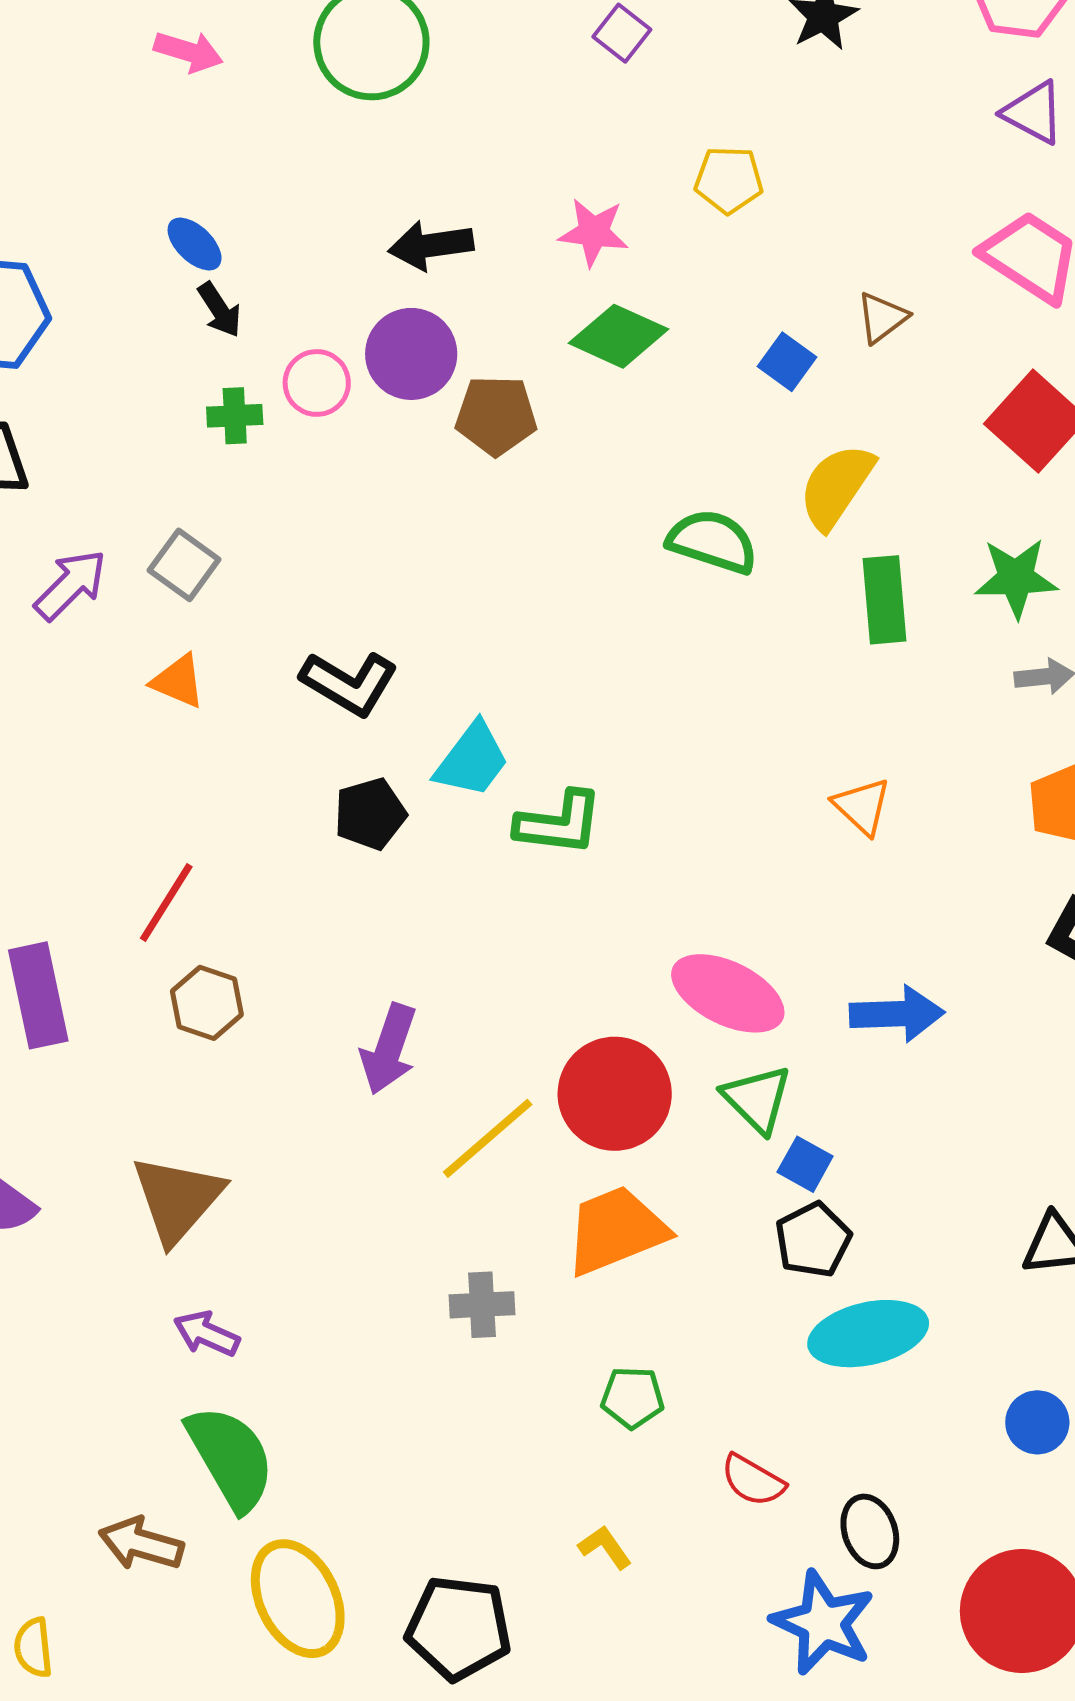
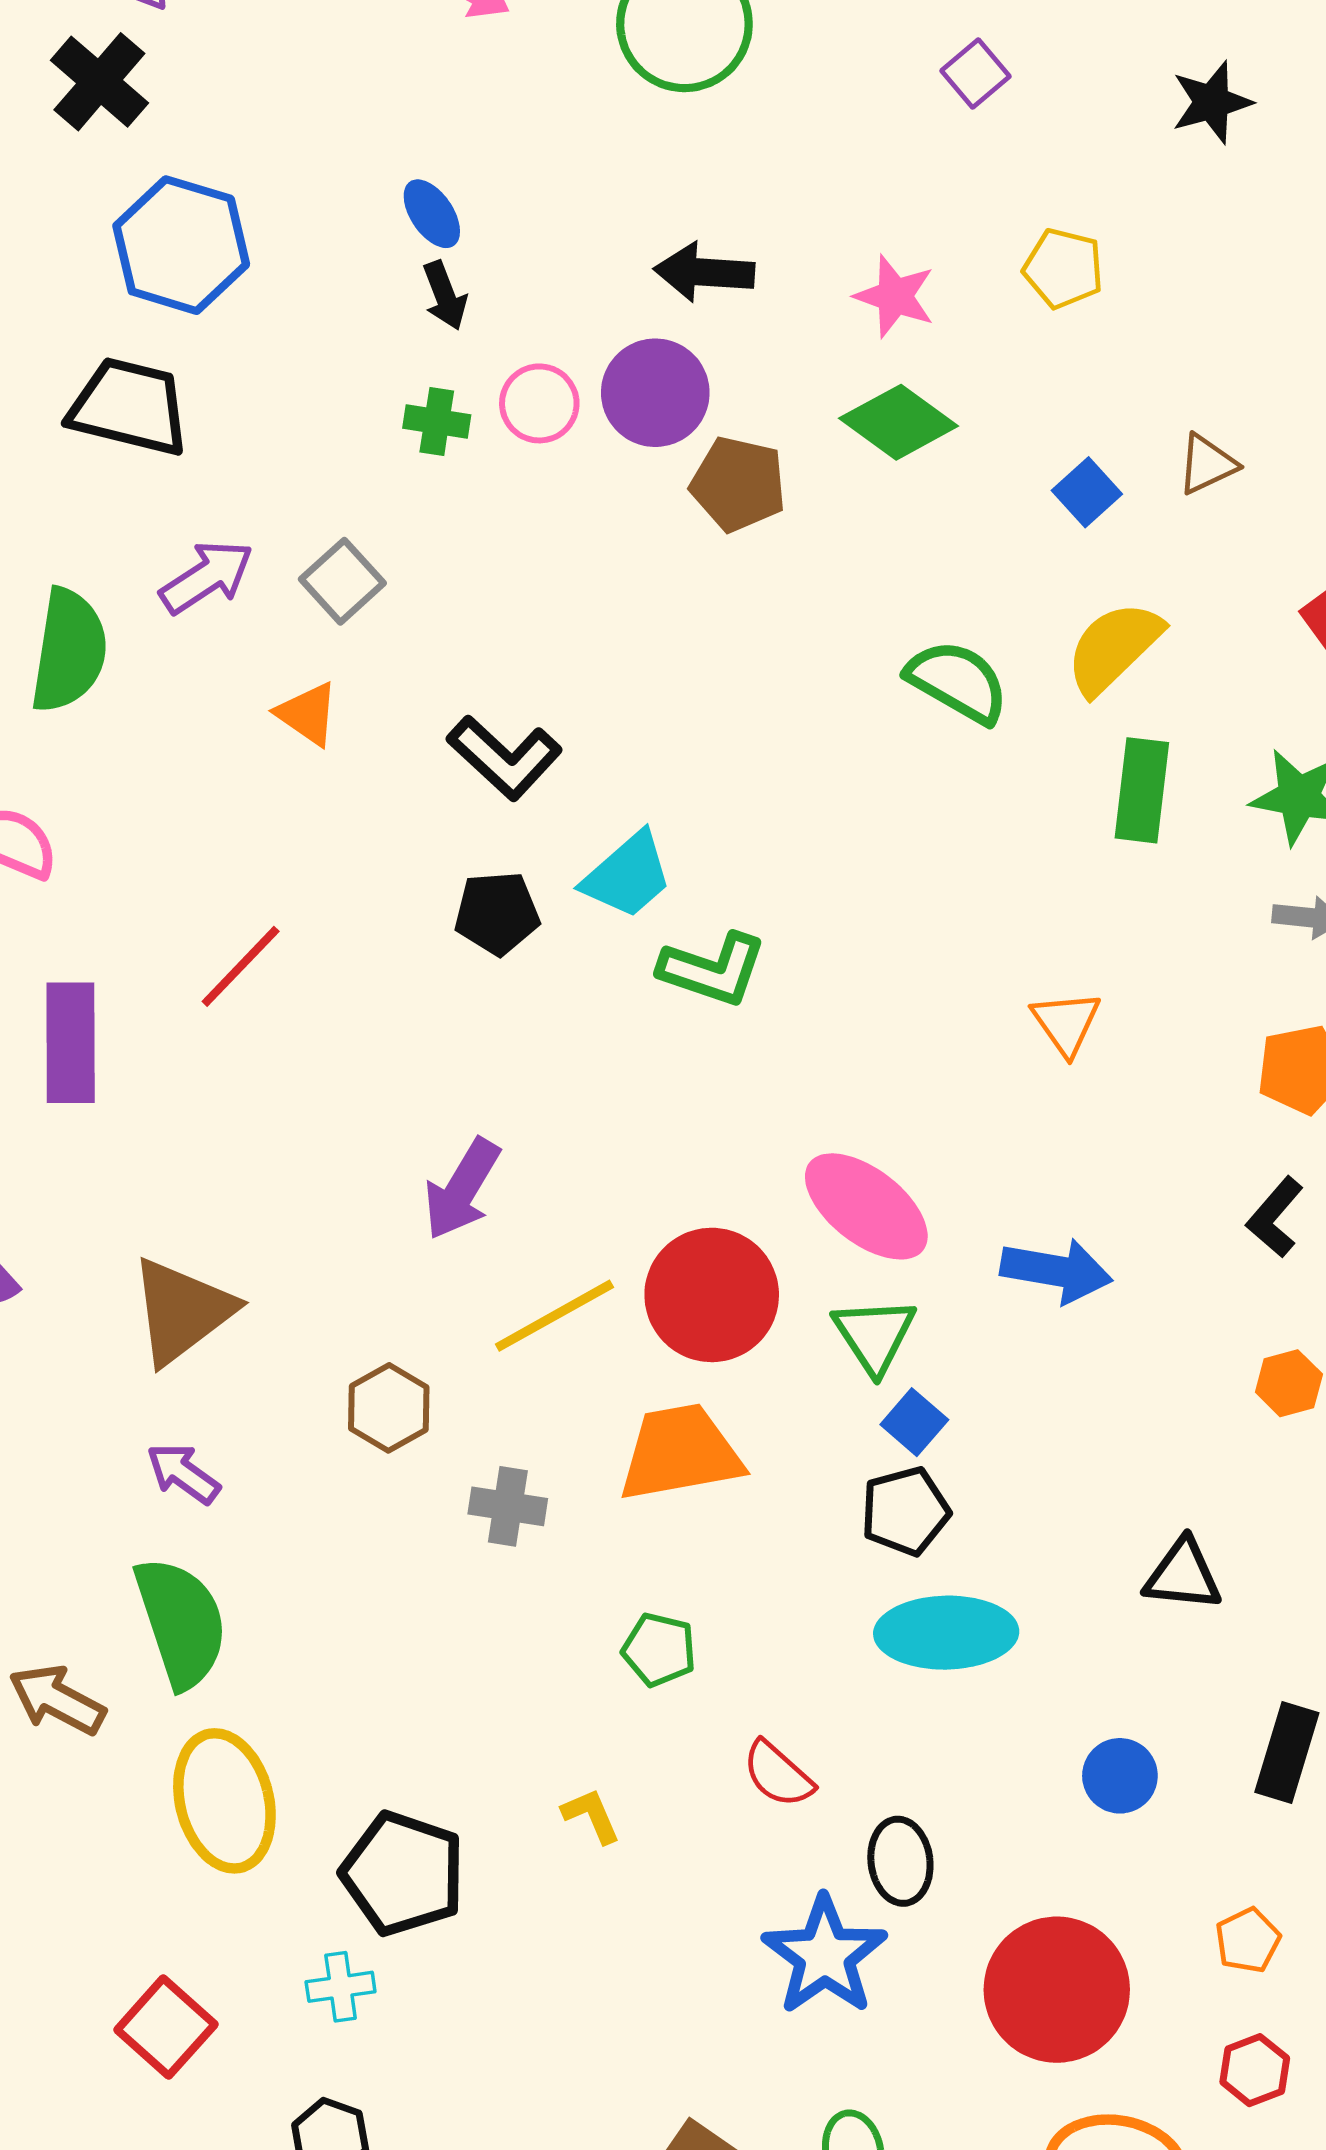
brown hexagon: (207, 1003) -> (389, 1408), moved

